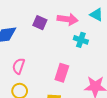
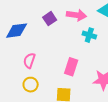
purple square: (40, 23) -> (50, 19), turned 32

